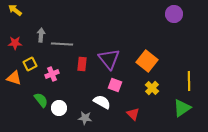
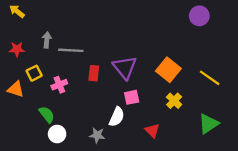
yellow line: (189, 81) -> (210, 78), moved, turned -54
pink square: (115, 85) -> (132, 97), turned -32
white semicircle: (102, 102) -> (117, 117), turned 84
white circle: (59, 108) -> (57, 134), moved

